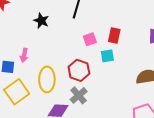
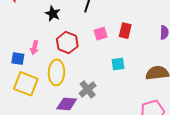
cyan square: (107, 56) -> (118, 64), moved
red hexagon: (79, 70) -> (67, 43), moved
yellow square: (17, 92) -> (26, 84), turned -35

